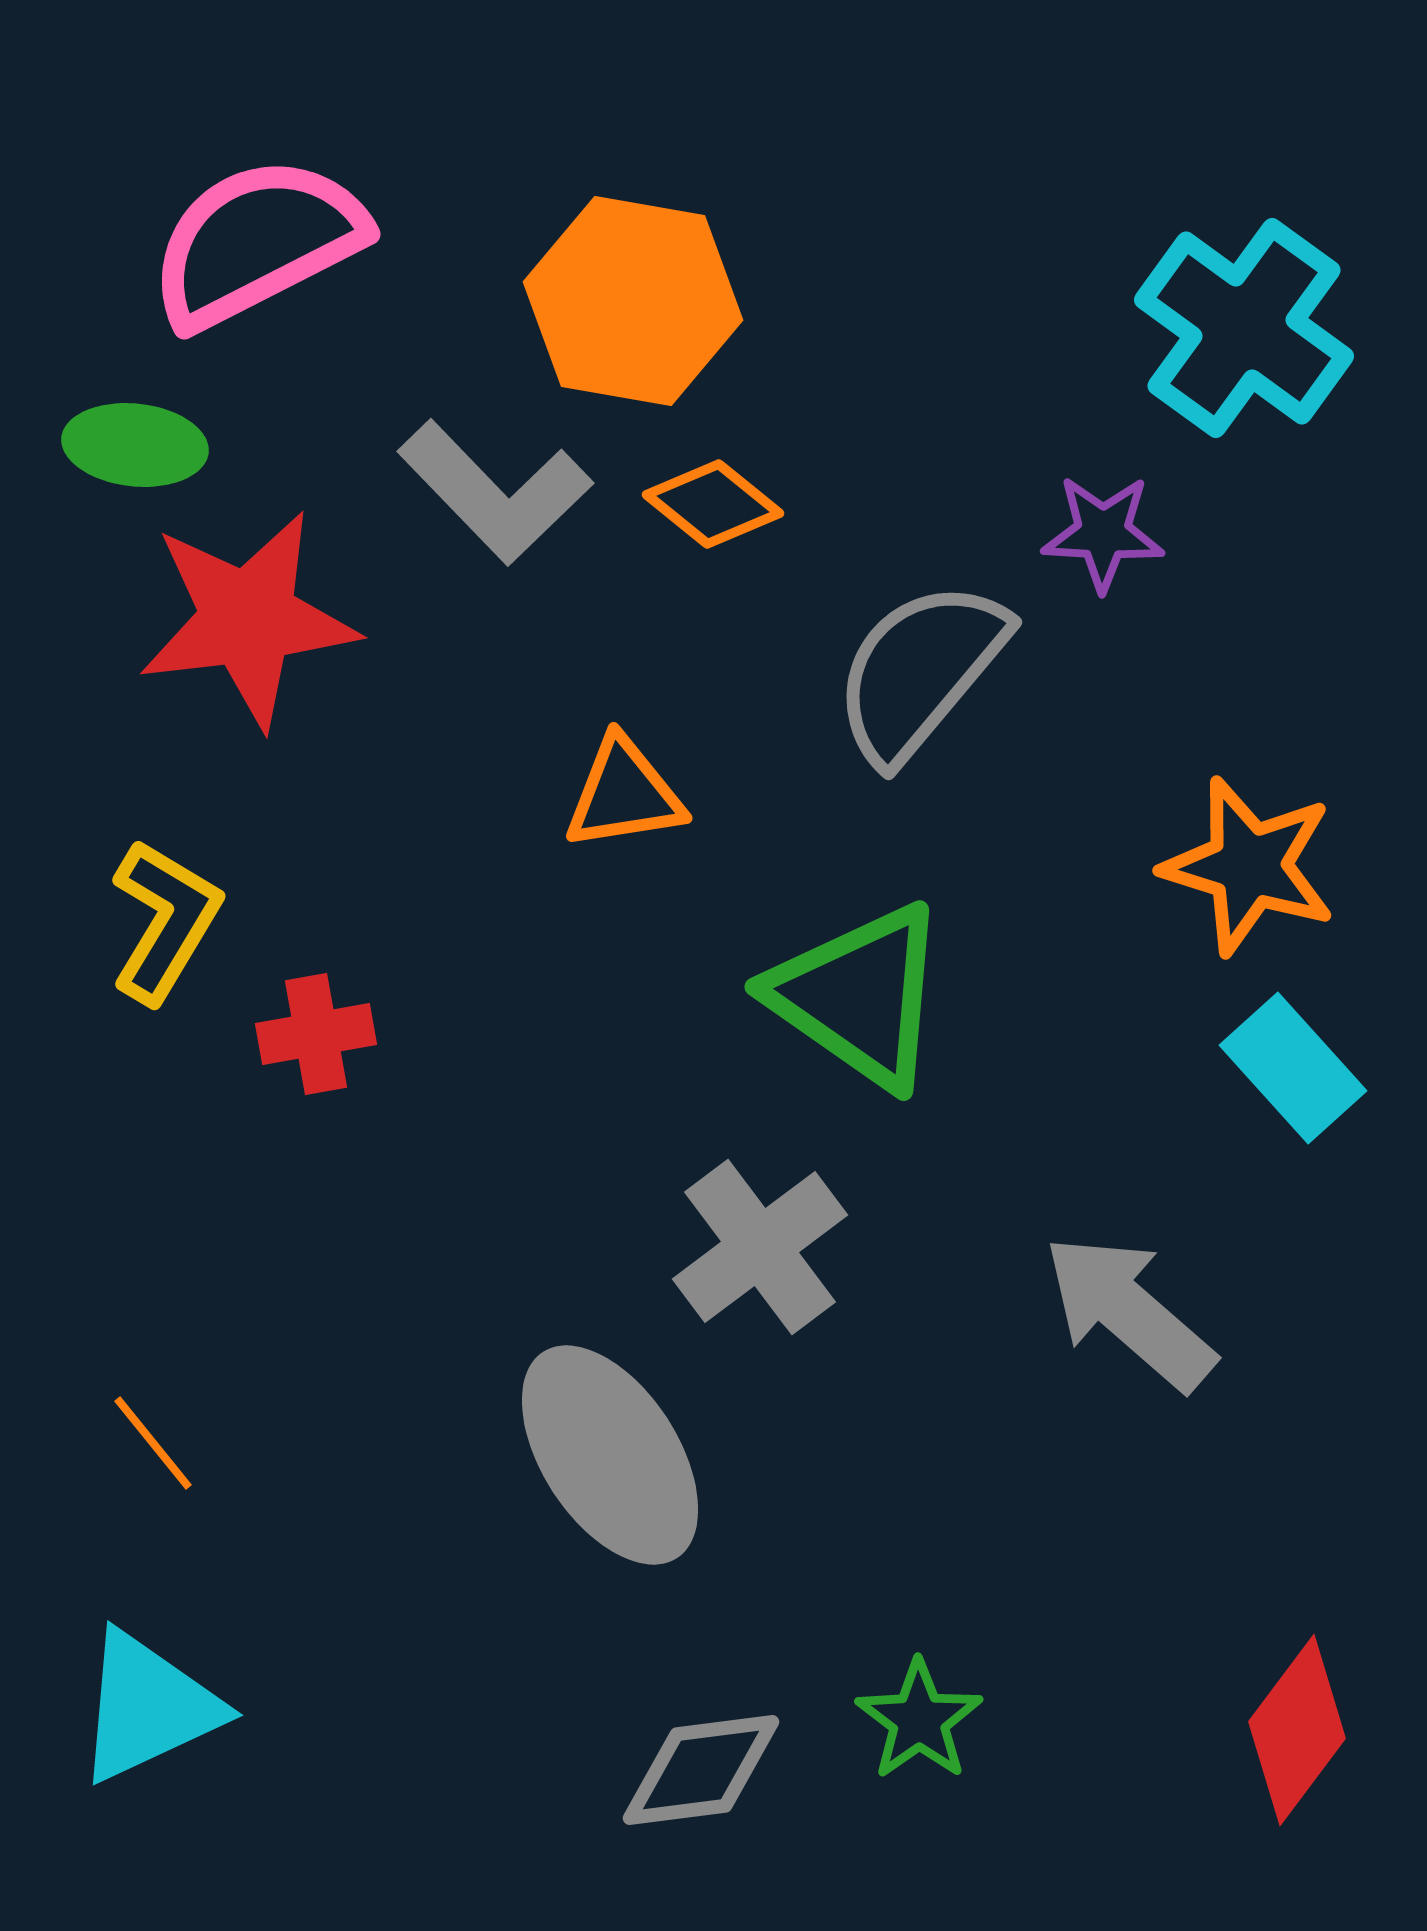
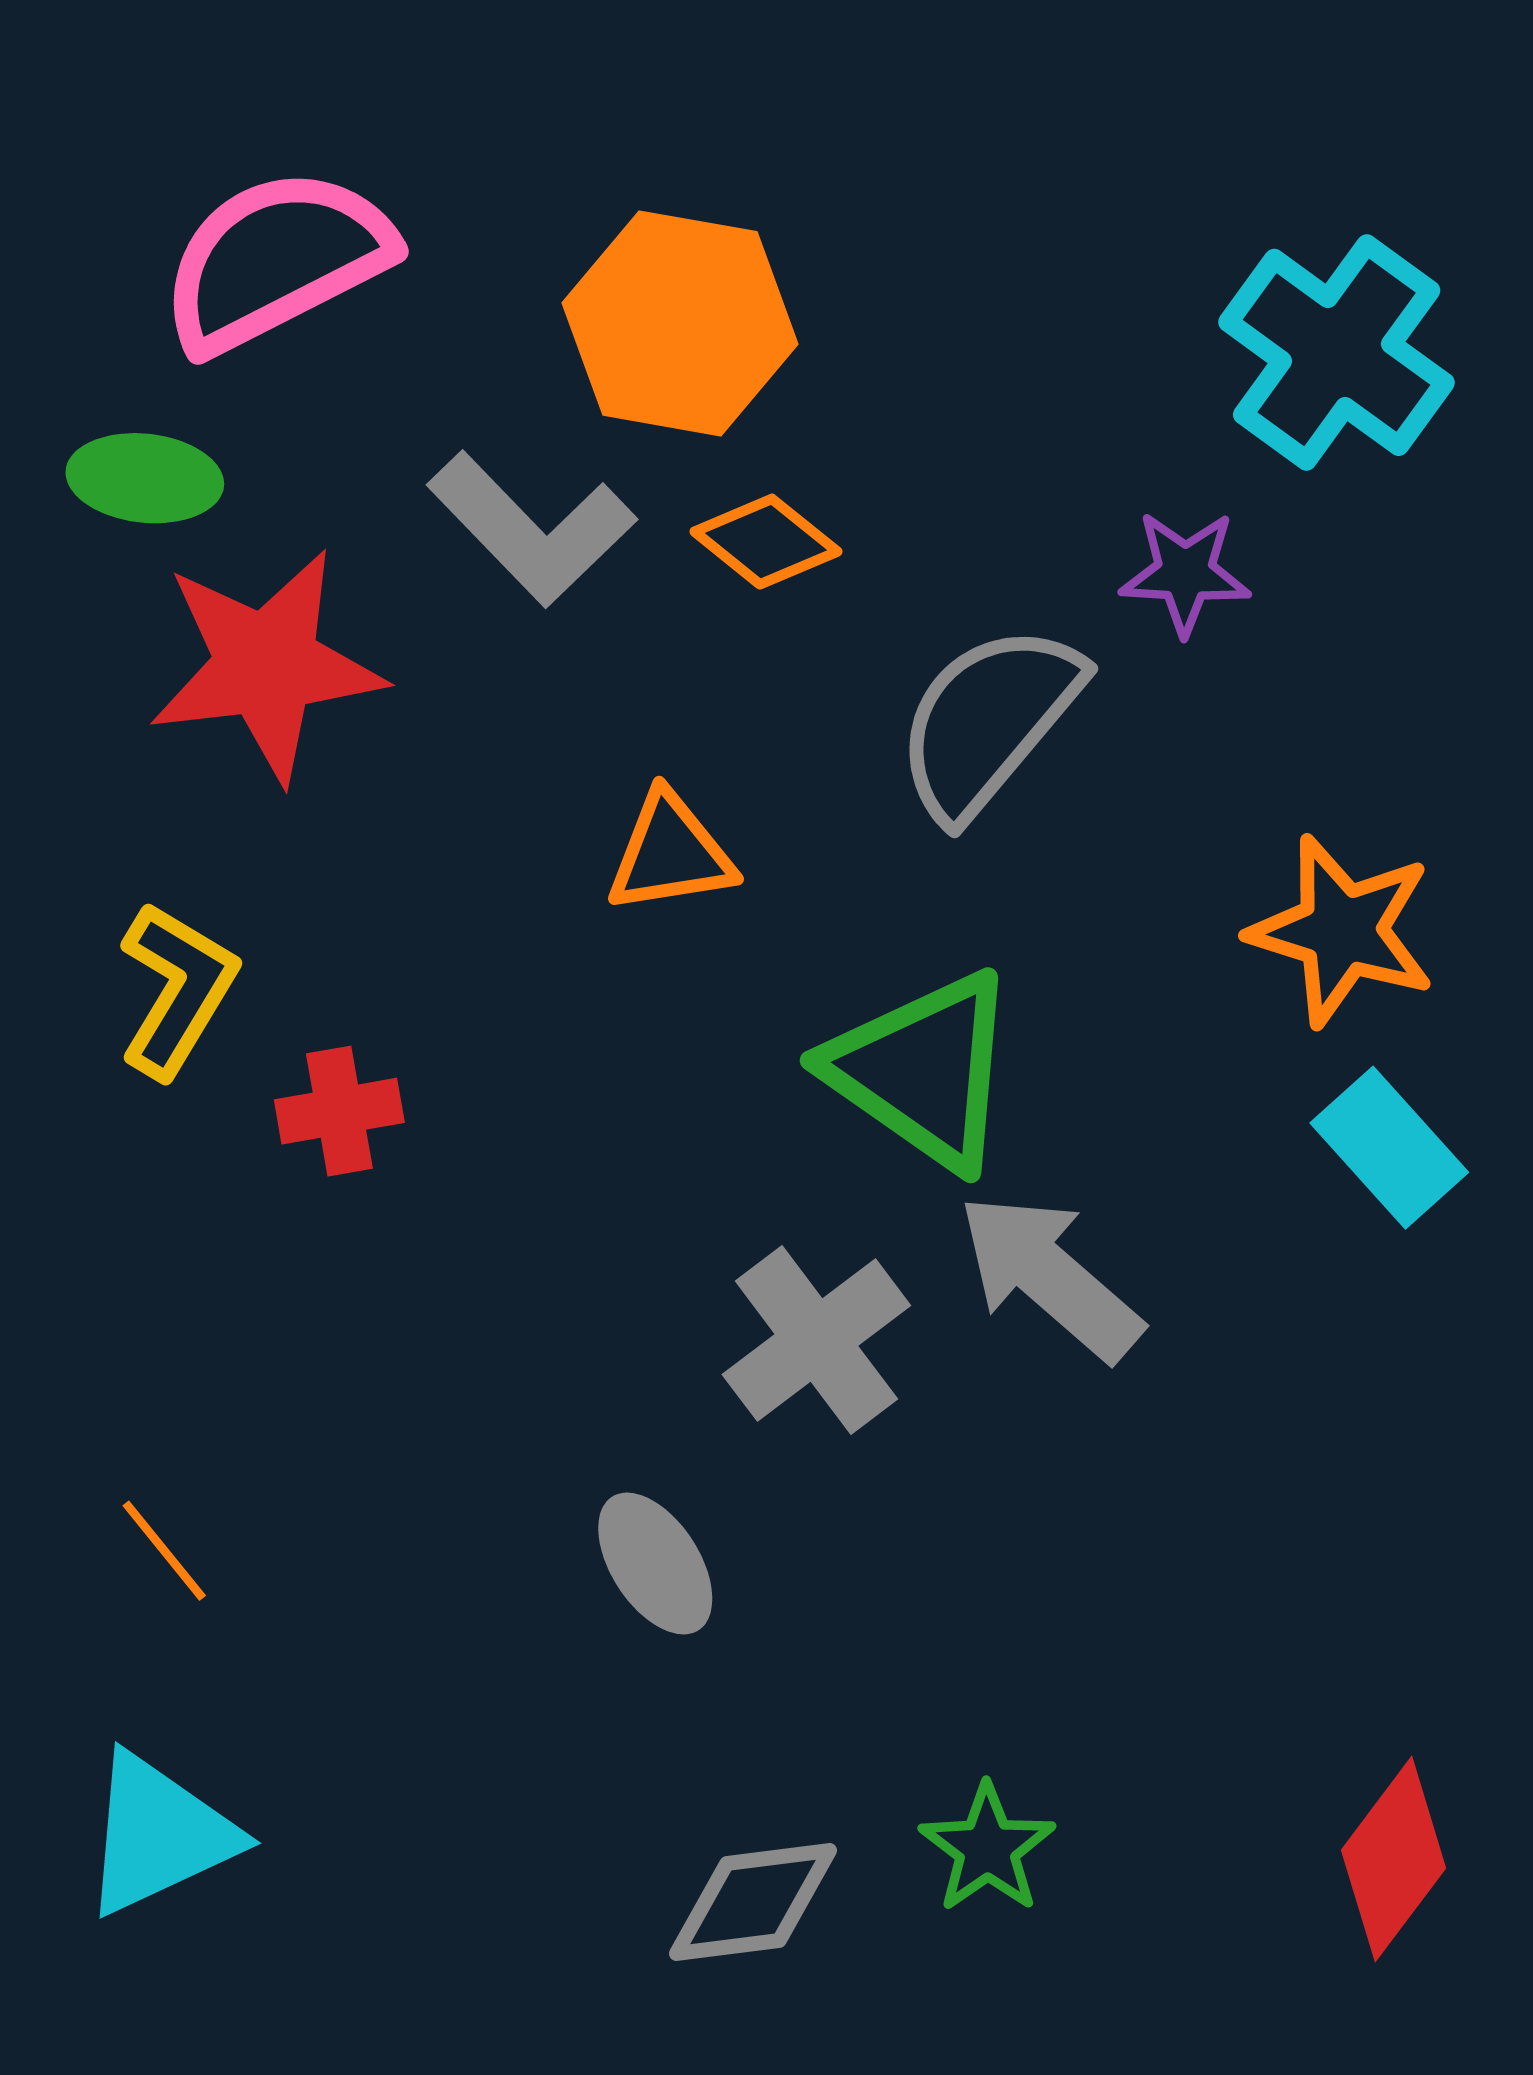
gray arrow: (1129, 1312) -> (1050, 1277), moved
gray ellipse: (610, 1455) -> (655, 1564), size x0.6

